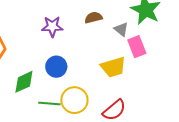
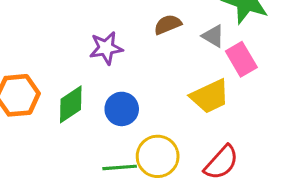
green diamond: (24, 82) -> (71, 104), moved

